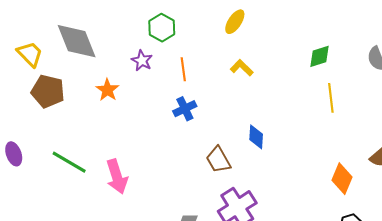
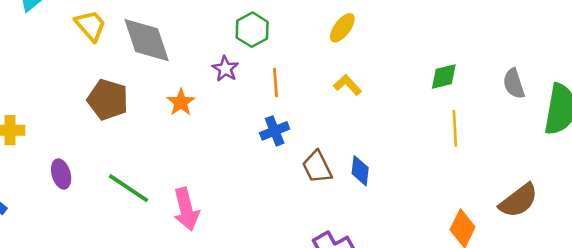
yellow trapezoid: (30, 54) -> (90, 25), moved
brown trapezoid: (218, 160) -> (317, 167), moved

